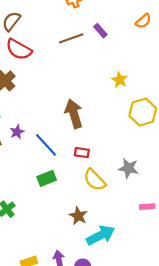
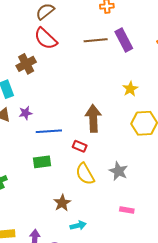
purple rectangle: (100, 31) -> (124, 40), size x1.6
brown arrow: (74, 114) -> (93, 118), moved
blue line: (46, 145) -> (49, 131), turned -65
cyan arrow: (101, 235) -> (78, 225), size x0.6

